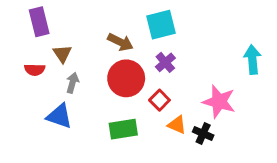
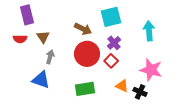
cyan arrow: (252, 59) -> (149, 31), moved
red semicircle: (35, 70) -> (20, 39), moved
red square: (160, 100) -> (111, 61), moved

